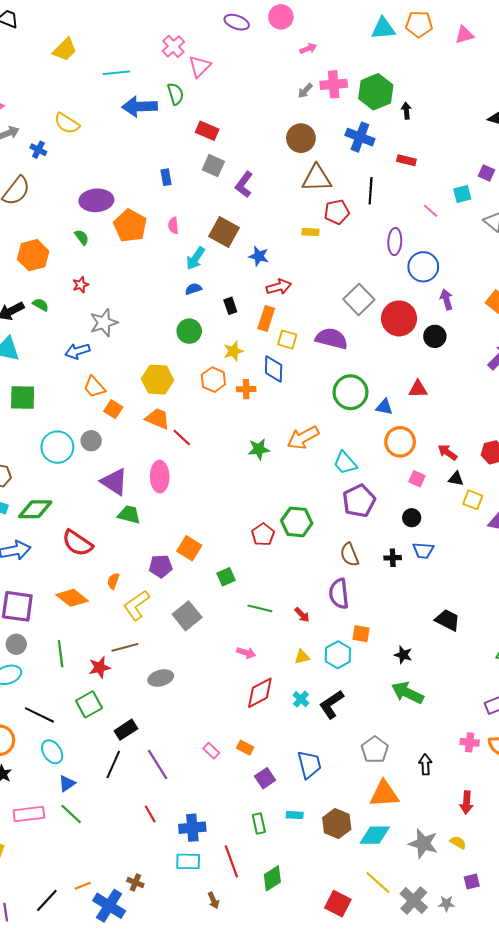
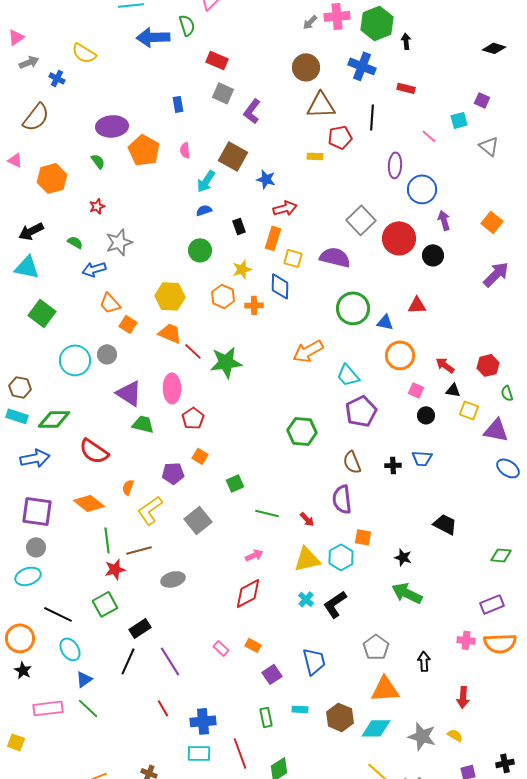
green semicircle: (41, 305) -> (75, 242), moved
green square: (23, 398) -> (42, 313), turned 36
green star: (259, 449) -> (226, 362), moved, size x1.5
black circle: (412, 518) -> (426, 415), moved
red pentagon: (263, 535) -> (193, 418), moved
orange square: (189, 548) -> (200, 456), size x0.7
pink arrow: (246, 653) -> (254, 555), turned -42
green line: (61, 654) -> (107, 540), moved
yellow triangle: (302, 657) -> (307, 559), size x1.8
red diamond: (260, 693) -> (248, 593), moved

